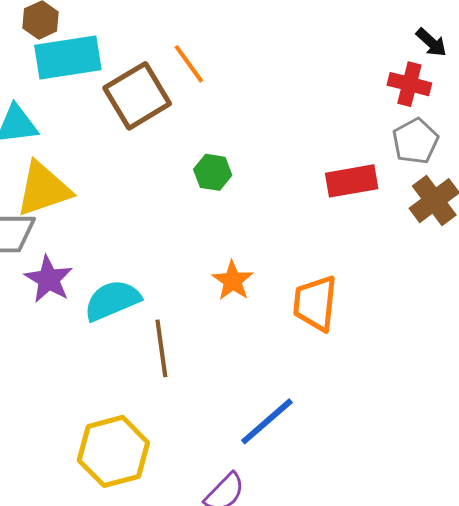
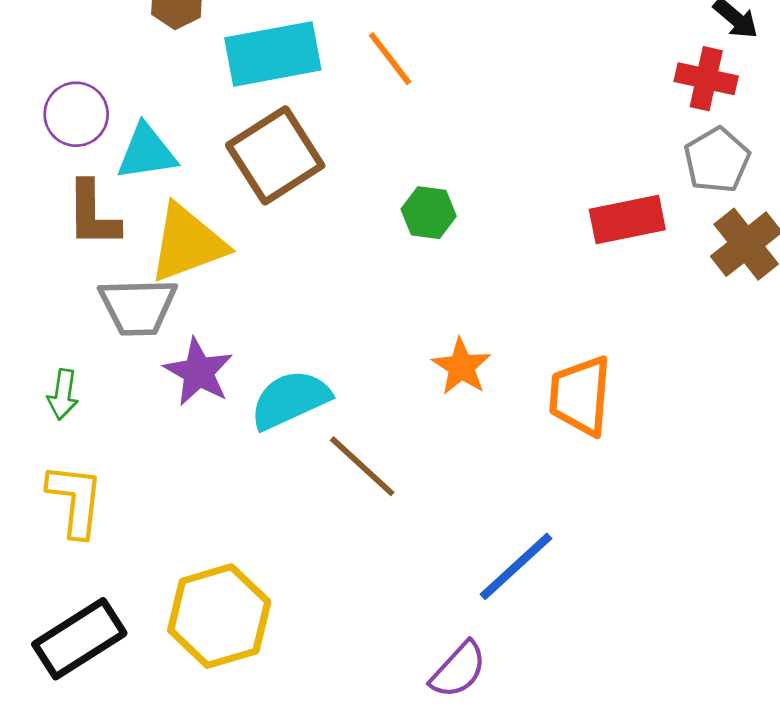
cyan rectangle: (68, 58) -> (273, 54), moved
brown square: (137, 96) -> (275, 155), moved
brown line: (161, 348) -> (362, 466), turned -38
yellow hexagon: (113, 451) -> (219, 616), moved

